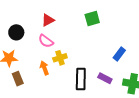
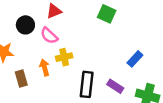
green square: (92, 18) -> (107, 14), turned 35
black circle: (16, 32) -> (25, 25), moved
brown rectangle: (18, 79) -> (21, 79), moved

